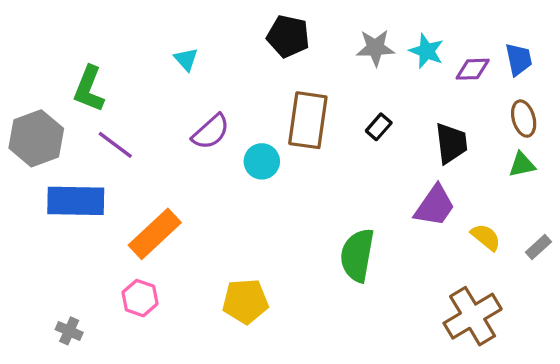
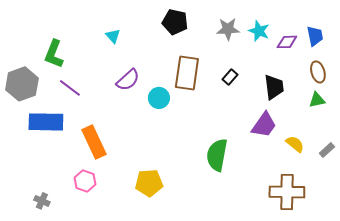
orange rectangle: (155, 234) -> (94, 142), turned -72
brown cross: (473, 316) -> (287, 192), turned 32

